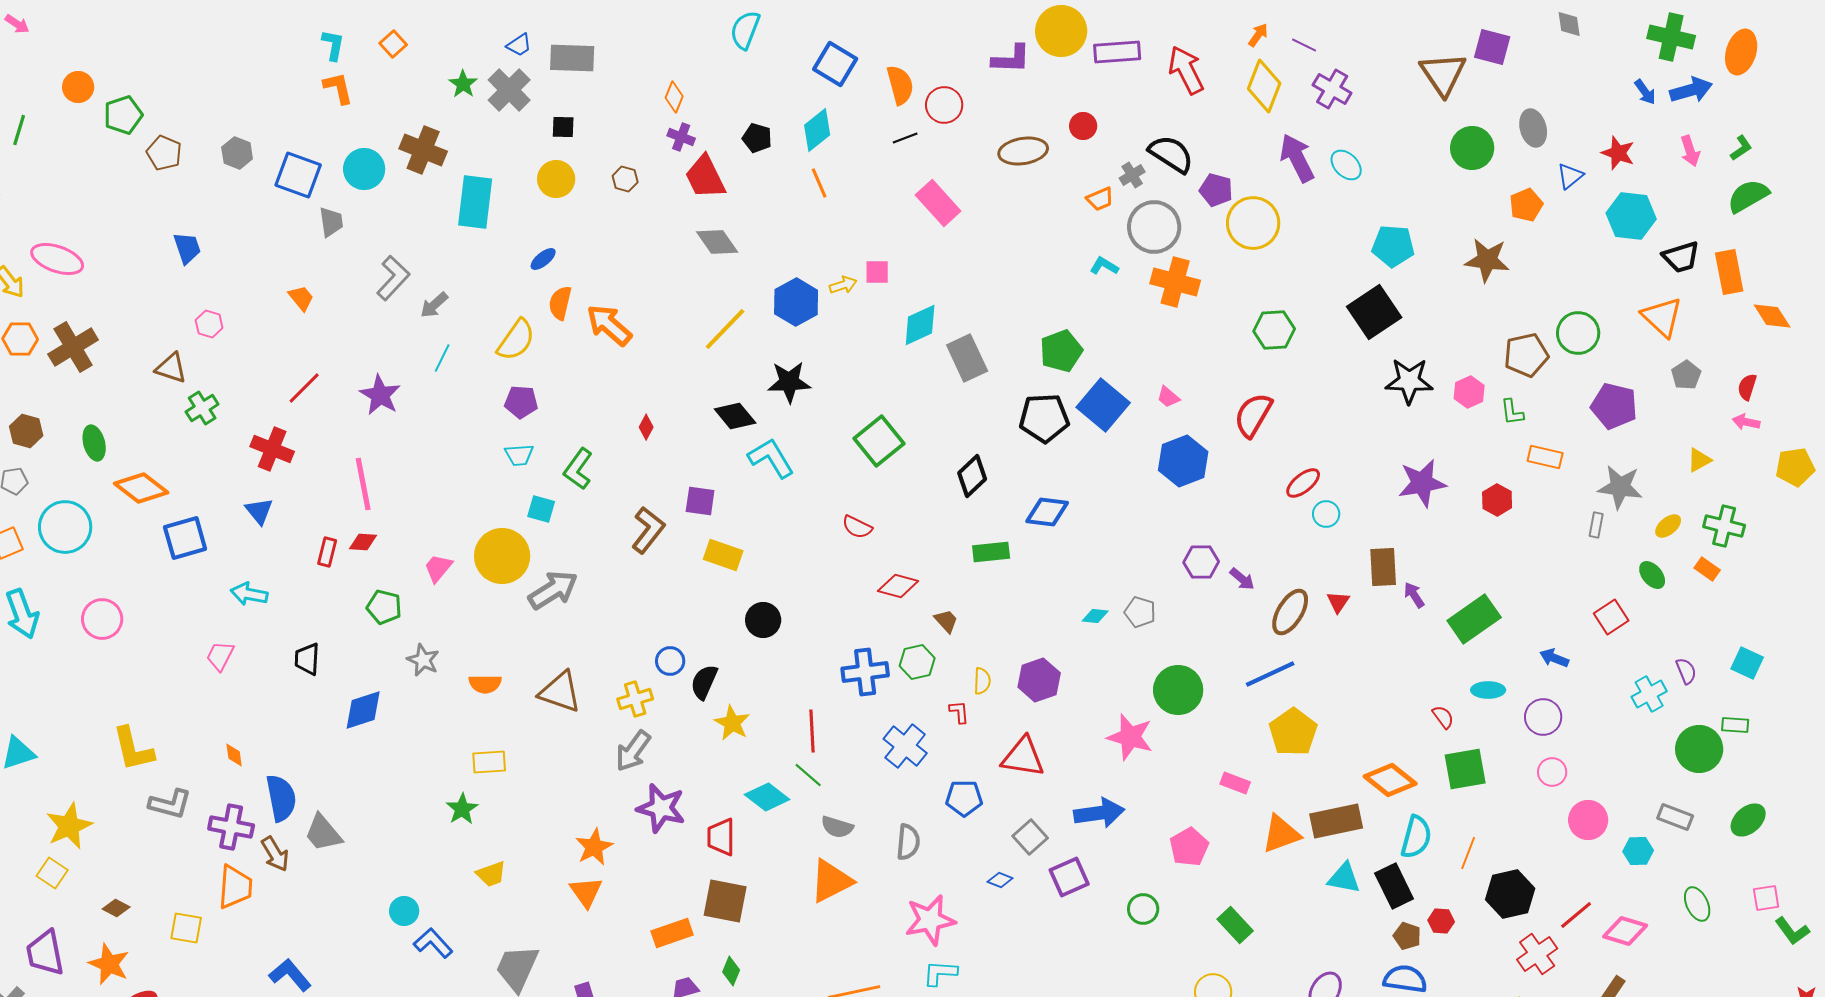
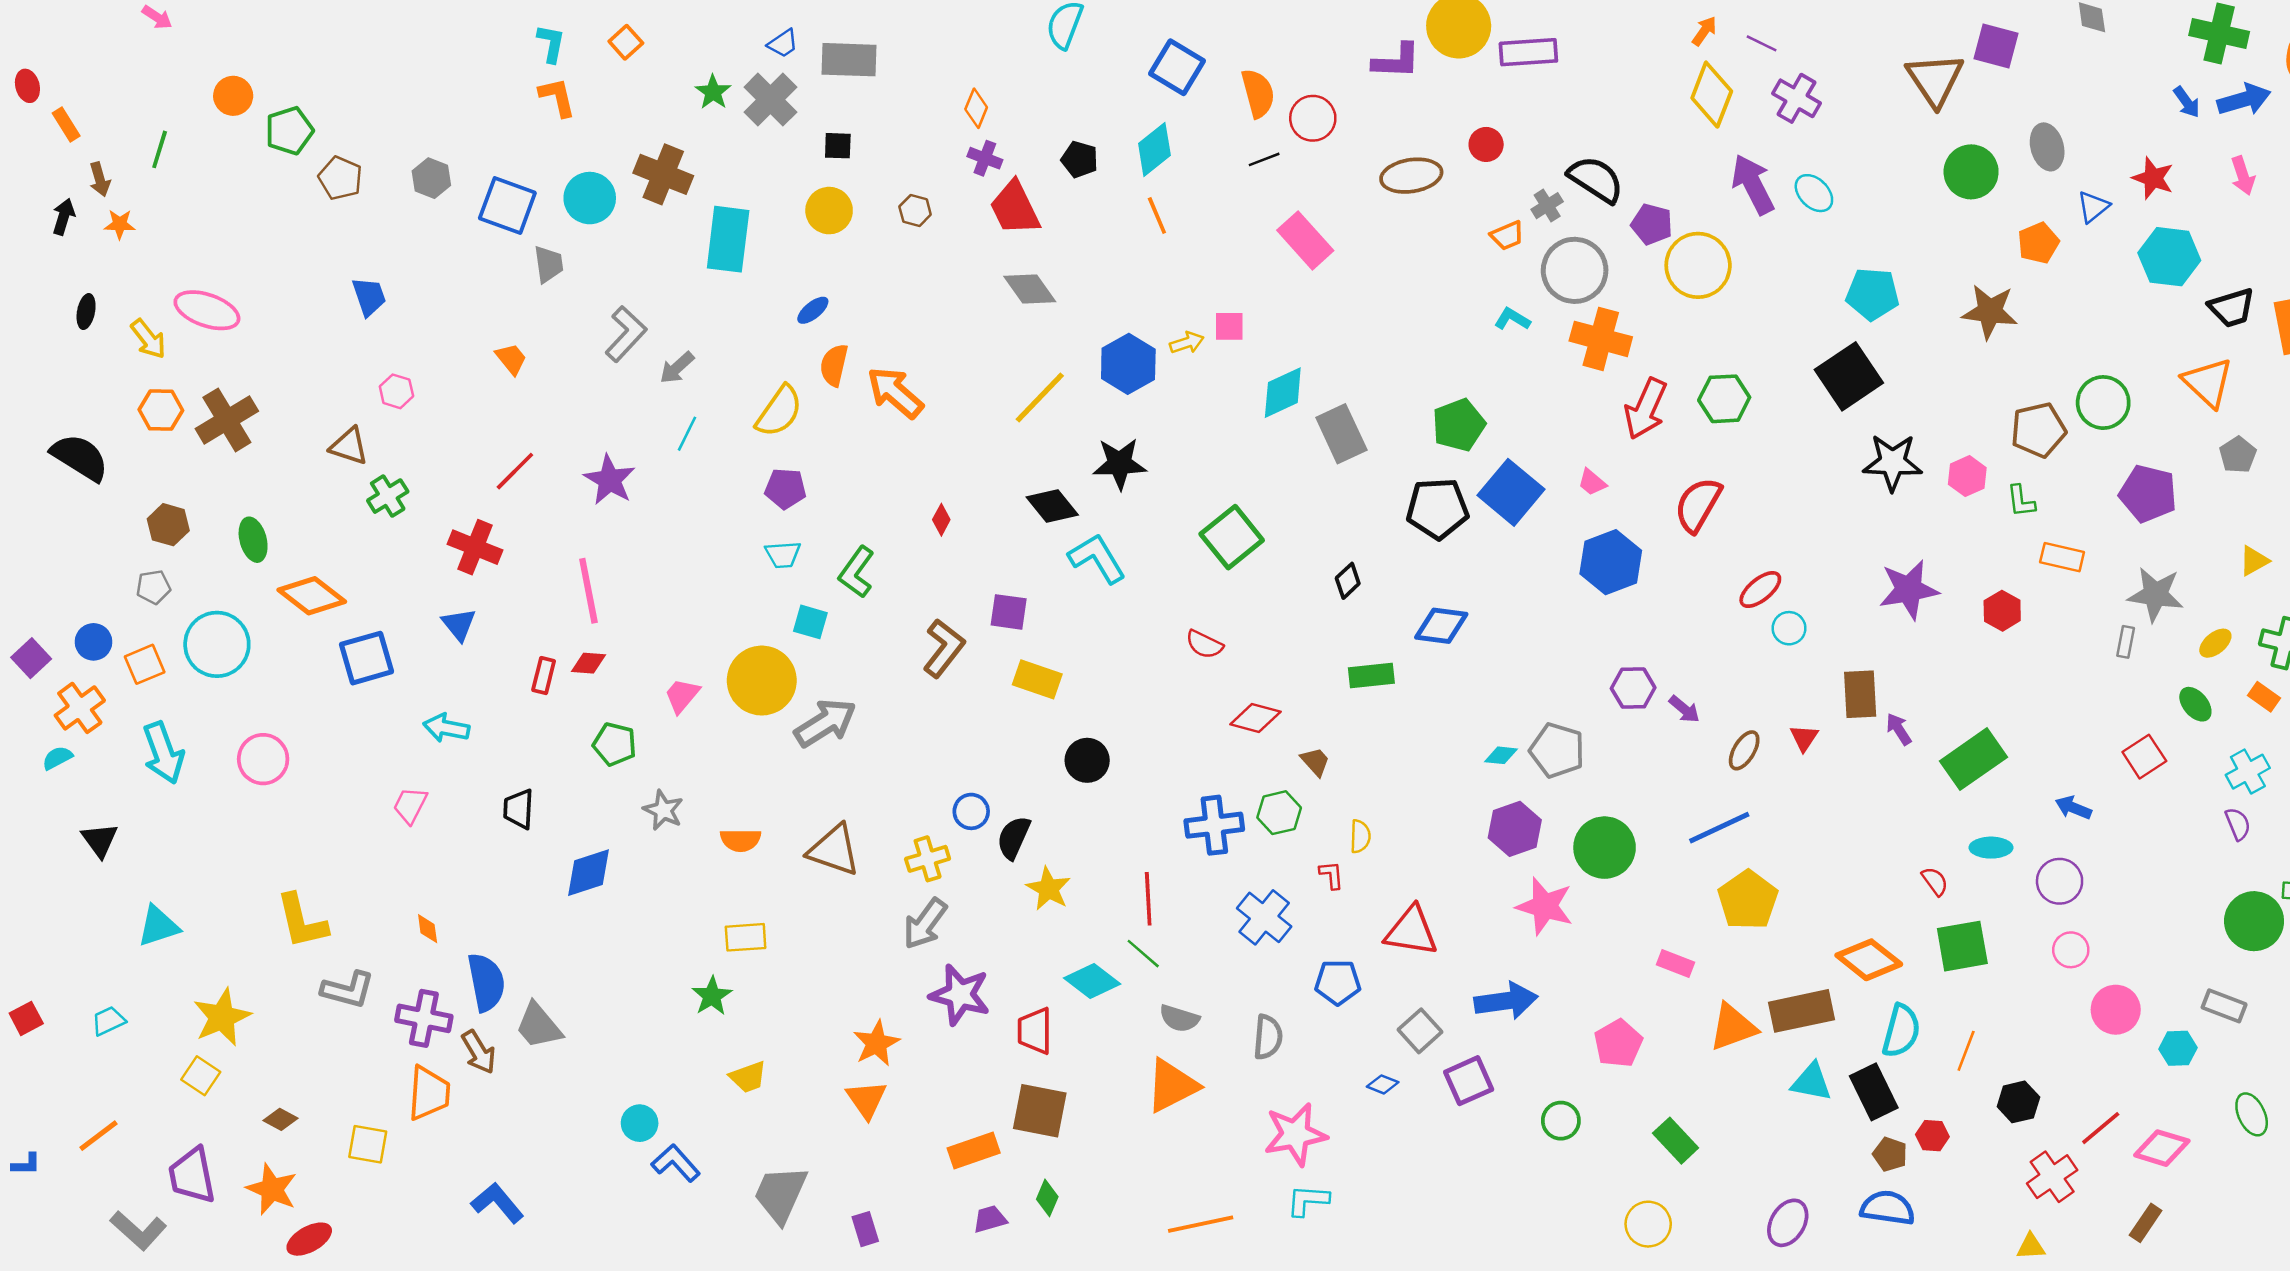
red arrow: (1186, 70) -> (1646, 409), moved, turned -129
black diamond: (972, 476) -> (1348, 581), size x0.7
gray pentagon: (1140, 612) -> (1557, 750), size x1.4
brown ellipse: (1290, 612) -> (1744, 750), size x0.7
purple hexagon: (1039, 680) -> (1515, 829), moved
cyan cross: (1649, 694) -> (2248, 772), moved
black hexagon: (1510, 894) -> (2018, 1102), size x0.7

